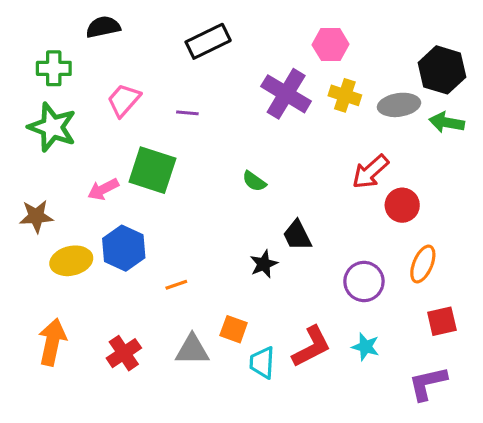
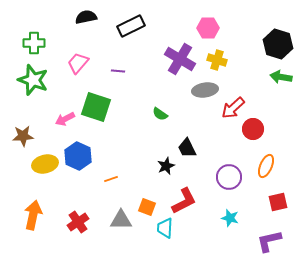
black semicircle: (103, 27) -> (86, 17), moved
gray ellipse: (399, 105) -> (205, 90), moved
red L-shape: (311, 347) -> (184, 201), moved

